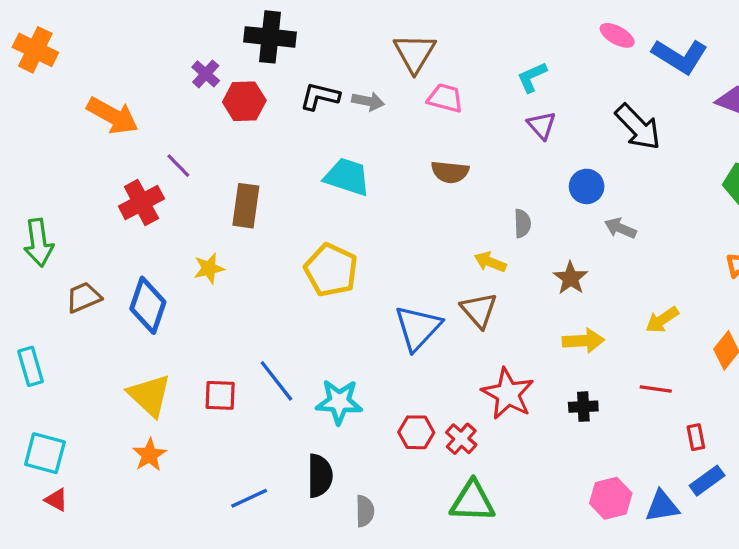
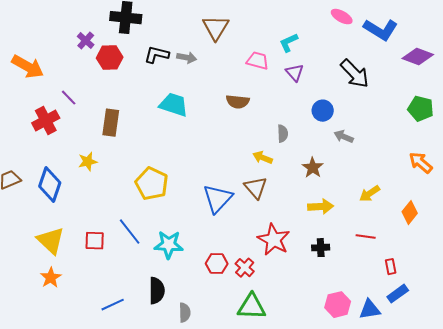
pink trapezoid: (445, 98) -> (258, 61), moved
yellow pentagon: (331, 270) -> (152, 184), moved

